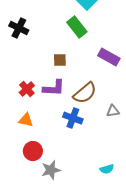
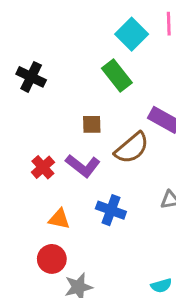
purple L-shape: (54, 88) -> (83, 166), turned 35
brown semicircle: (85, 93) -> (132, 148), moved
orange triangle: (26, 120) -> (59, 219), moved

